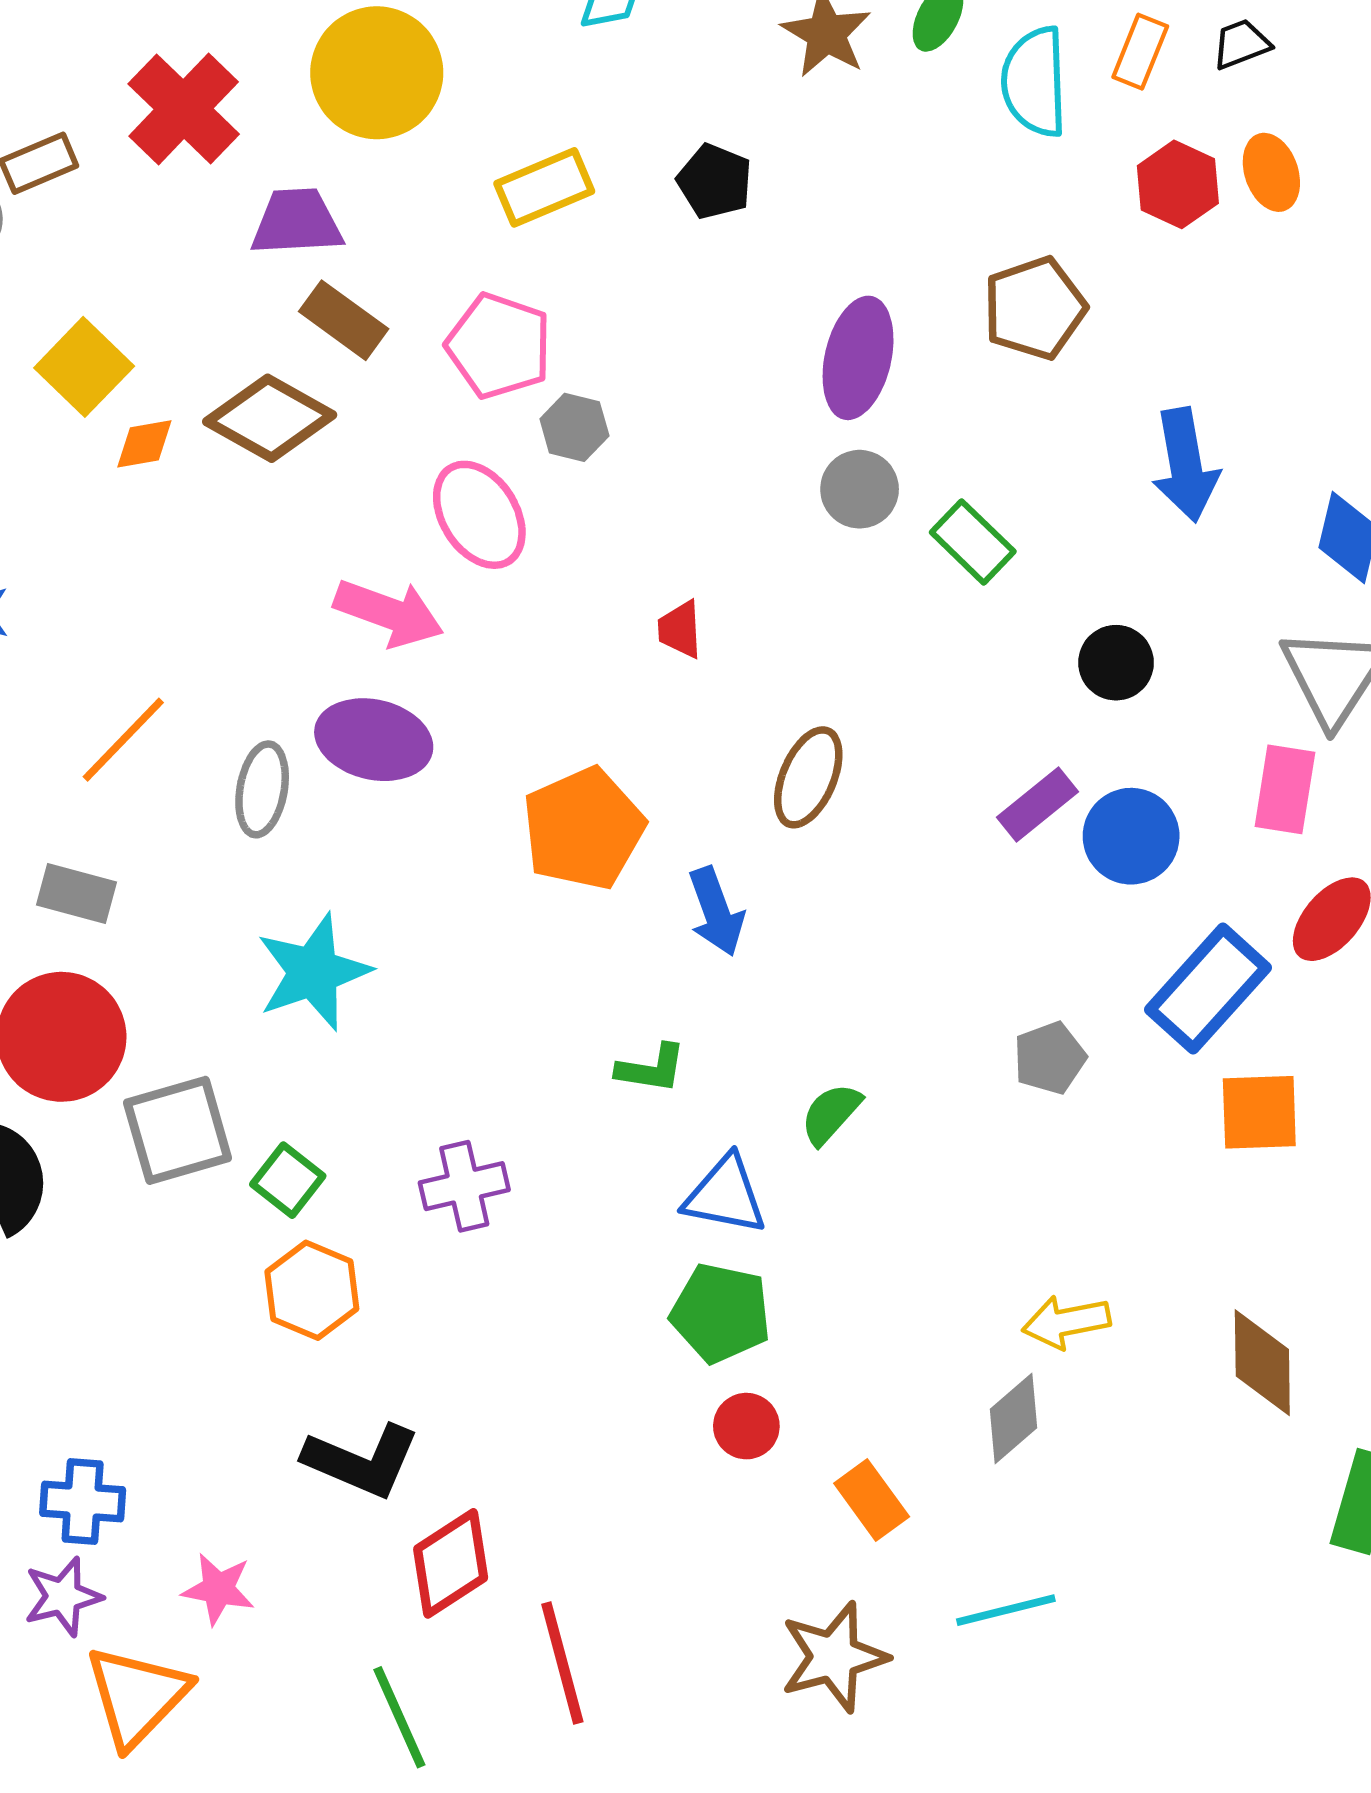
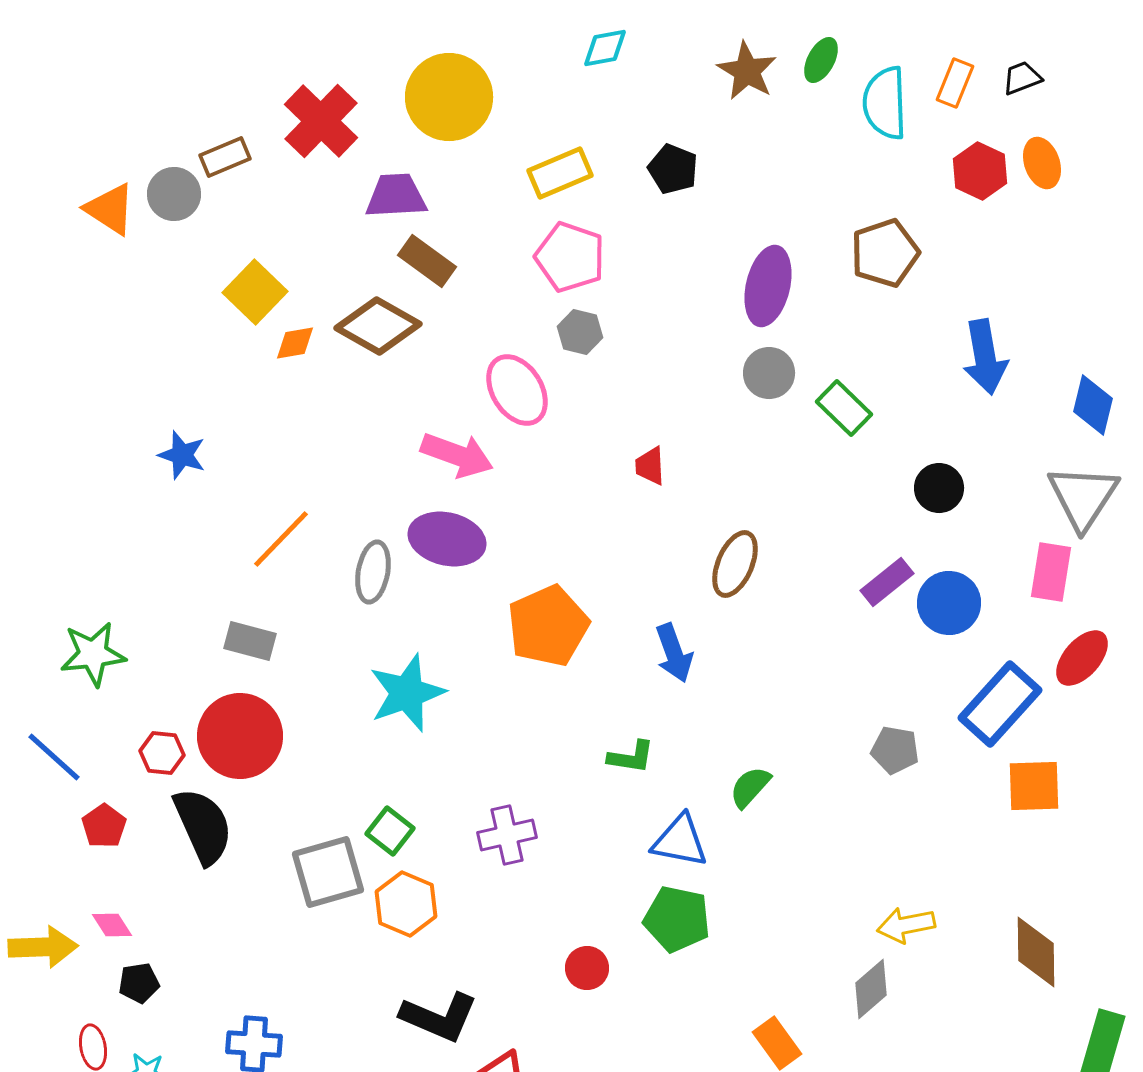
pink pentagon: (499, 346) -> (570, 257), moved
orange pentagon: (583, 829) -> (548, 626), moved
gray pentagon: (1050, 1058) -> (895, 750), turned 30
gray square: (178, 1130) -> (328, 872), moved
red circle: (746, 1426) -> (587, 968), moved

